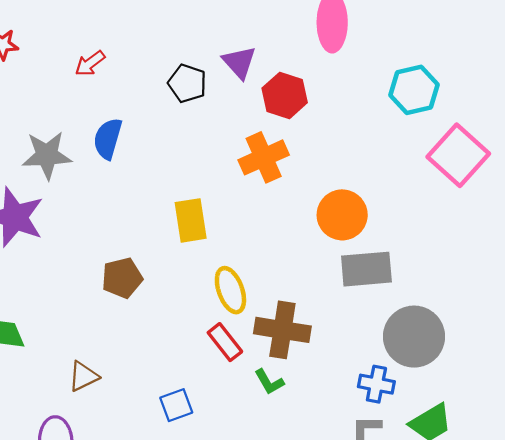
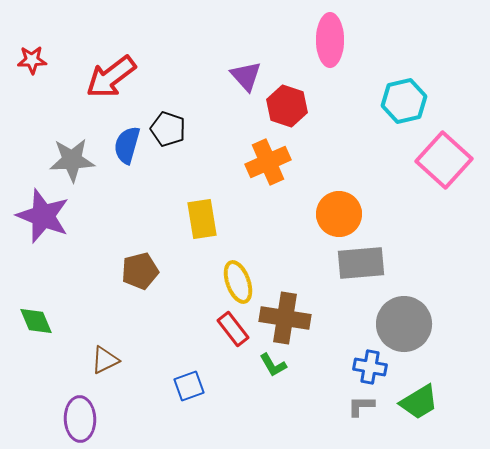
red arrow: (90, 63) -> (111, 77), size x1.8
black pentagon: (187, 83) -> (168, 129), moved

